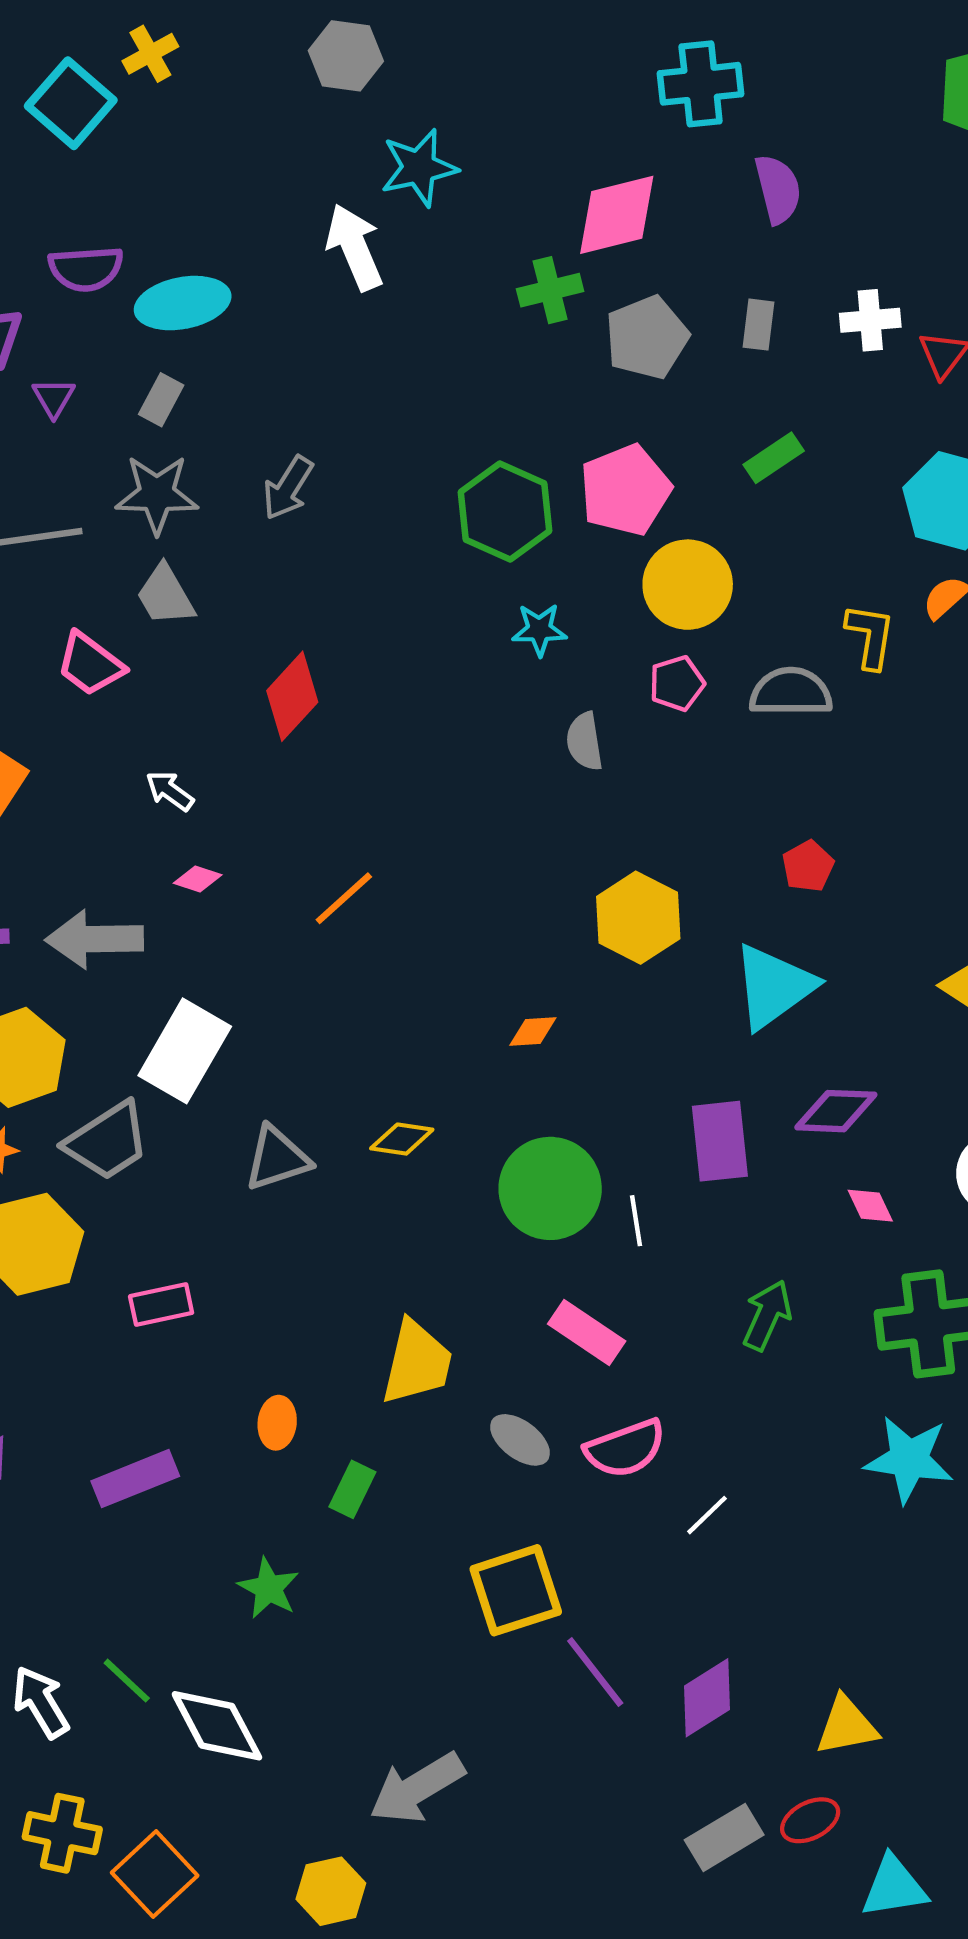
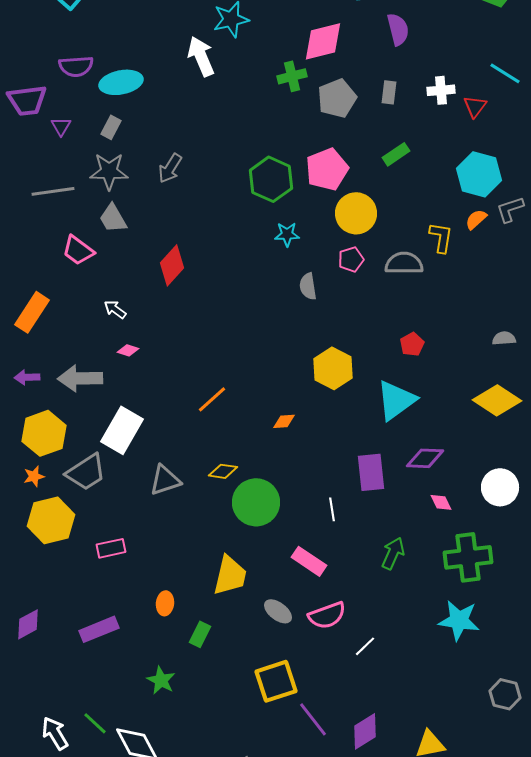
orange line: (344, 898) -> (212, 399), moved
green circle: (550, 1188) -> (256, 502), moved

